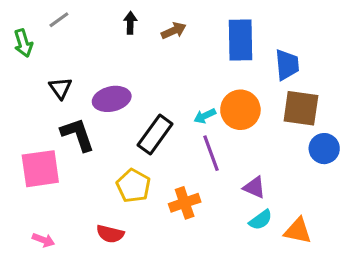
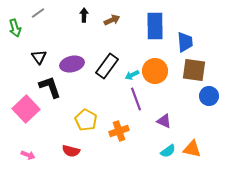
black rectangle: (155, 135) -> (107, 66), moved
pink square: (40, 169) -> (26, 109), turned -36
cyan semicircle: (261, 220) -> (168, 151), moved

